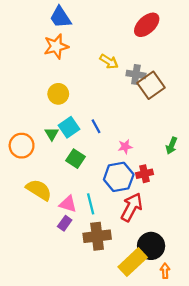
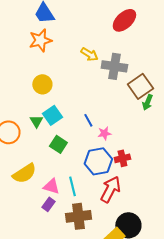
gray cross: (136, 74) -> (114, 66), size x1.4
brown square: (151, 85) -> (140, 86), moved
blue line: (96, 126) -> (88, 120), moved
green arrow: (172, 146) -> (147, 102), moved
yellow semicircle: (39, 190) -> (24, 173), turned 115

